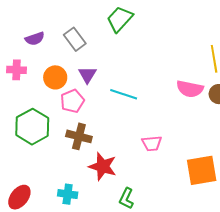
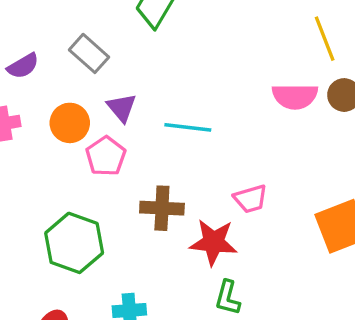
green hexagon: (32, 127) -> (74, 243), moved
brown cross: (79, 136) -> (162, 208), moved
red star: (103, 166) -> (213, 242), moved

